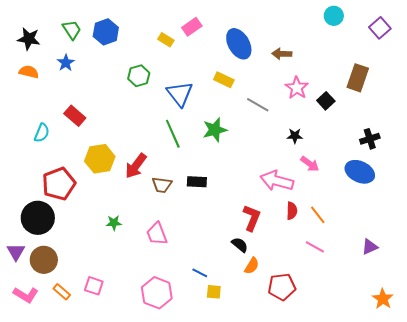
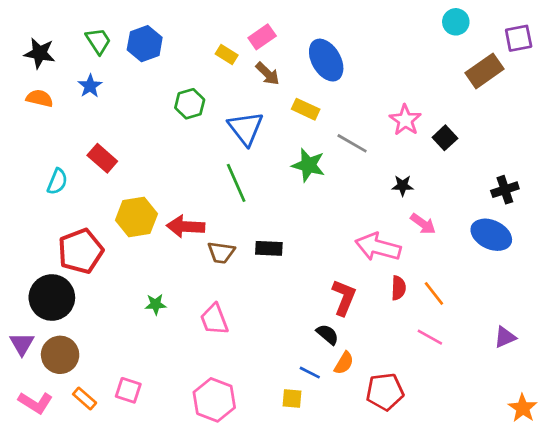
purple square: (380, 28) -> (519, 38), turned 30
brown arrow: (282, 54) -> (267, 74), moved, turned -138
brown rectangle: (358, 78) -> (484, 71), moved, turned 36
green star: (215, 130) -> (308, 165), moved, turned 30
red arrow: (136, 166) -> (186, 227), turned 56
blue line: (200, 273) -> (310, 373), moved

